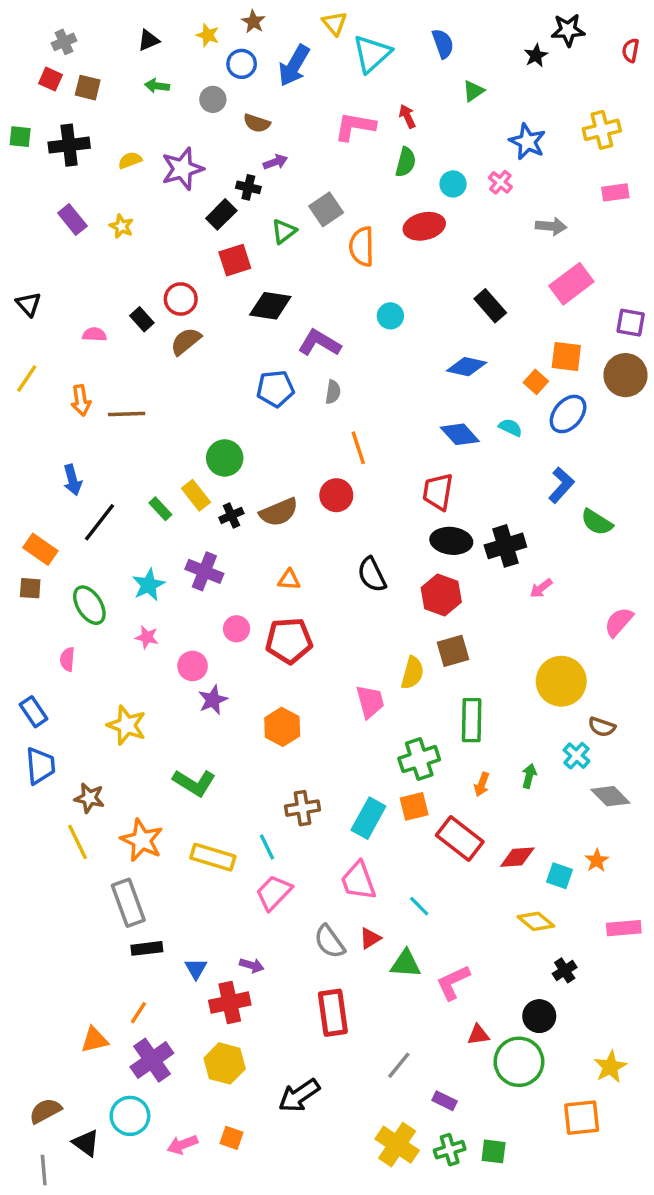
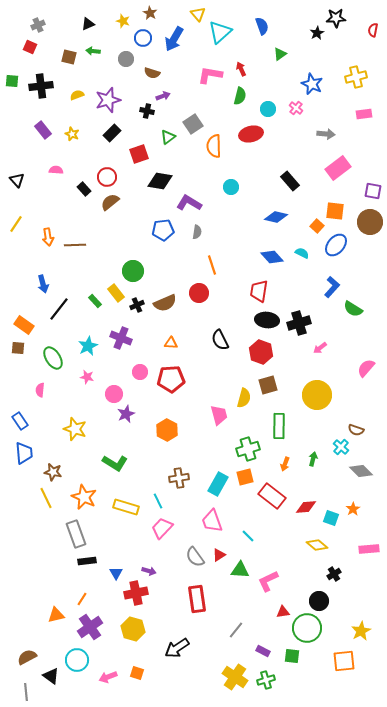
brown square: (88, 88) -> (69, 57), moved
black rectangle: (221, 214) -> (112, 133), moved
pink semicircle: (94, 335) -> (56, 170), moved
yellow circle: (561, 681) -> (317, 395), moved
green square: (494, 1151) -> (292, 656), moved

